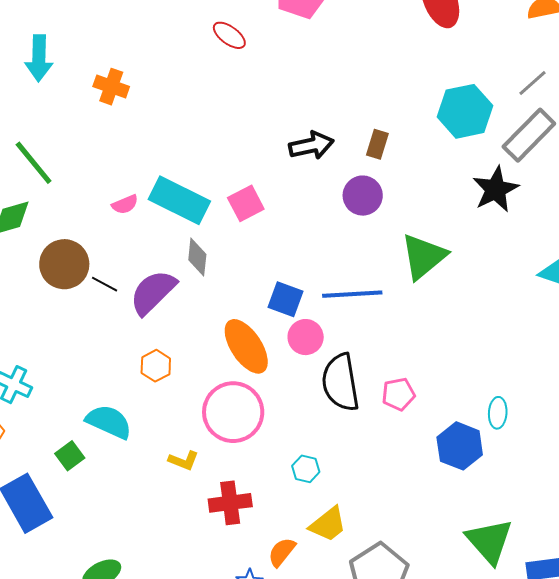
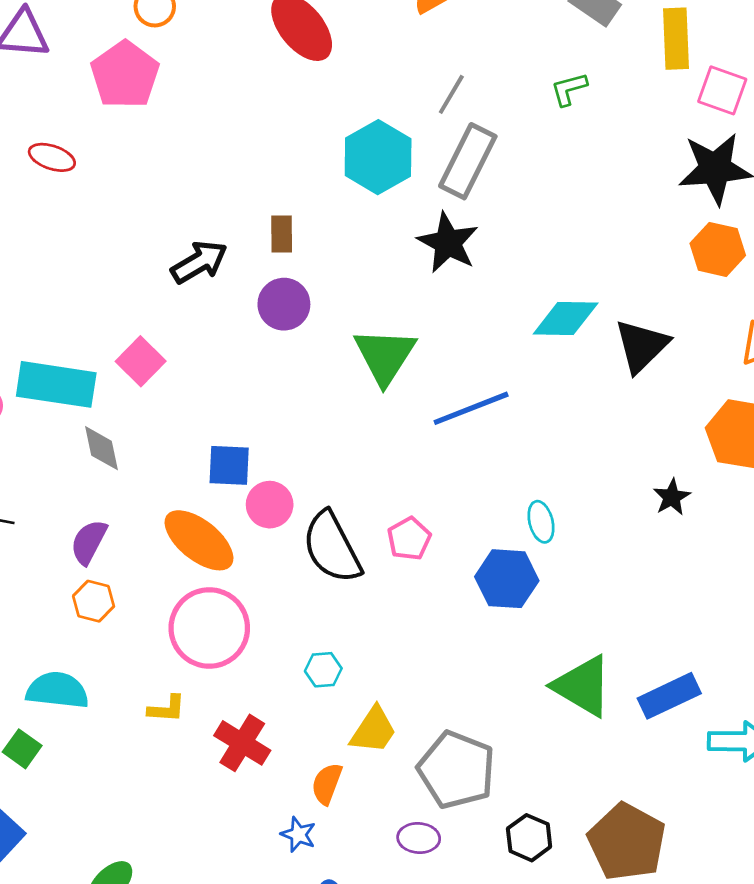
purple semicircle: (153, 292) -> (89, 542), moved, size x0.7
blue line: (352, 294) -> (471, 408), moved
red cross: (230, 503) -> (242, 743), turned -33

